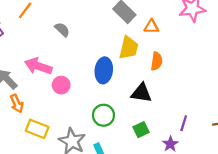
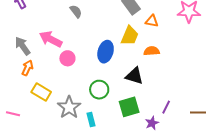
orange semicircle: (157, 61) -> (152, 51), turned -112
orange arrow: (17, 104) -> (27, 68), turned -140
green square: (141, 130) -> (129, 107), size x1.5

